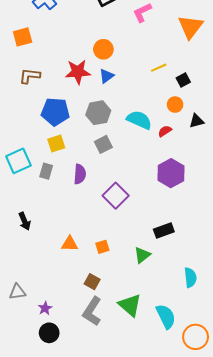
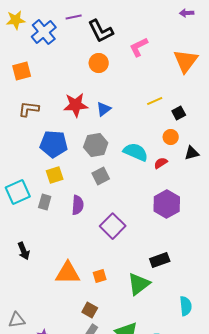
orange circle: (103, 49) -> (99, 63), moved
orange triangle: (70, 244) -> (68, 273), size x1.5
green triangle: (142, 255) -> (139, 284), size x1.4

